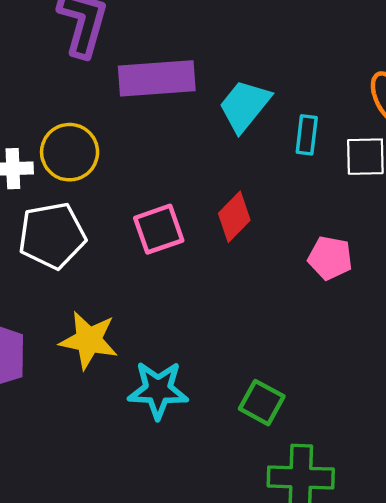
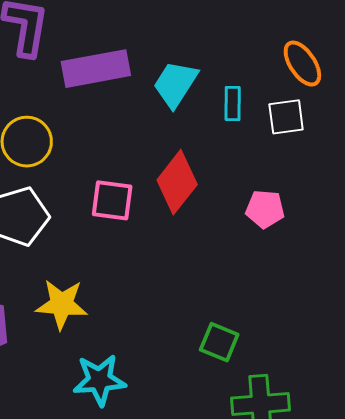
red diamond: (234, 217) -> (177, 182), size x1.4
pink square: (159, 229) -> (112, 200), turned 33
cyan star: (158, 390) -> (99, 380), moved

